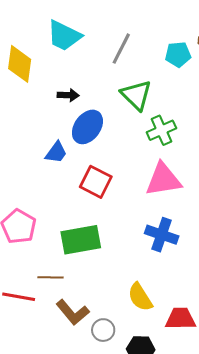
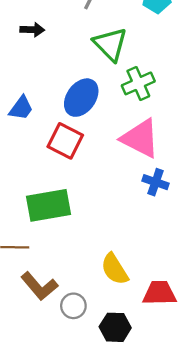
black arrow: (68, 95) -> (32, 30), moved
blue ellipse: (87, 127) -> (81, 98), moved
pink triangle: (163, 180) -> (140, 138), turned 36
blue cross: (162, 235) -> (156, 182), moved, size x0.7

